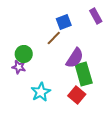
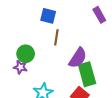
blue square: (64, 22) -> (48, 16), moved, turned 35
brown line: (54, 38) -> (56, 37), turned -35

